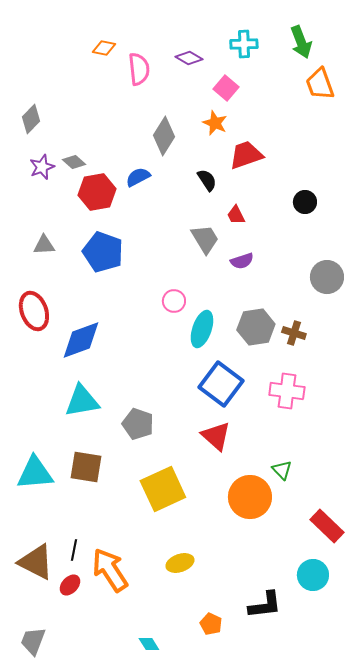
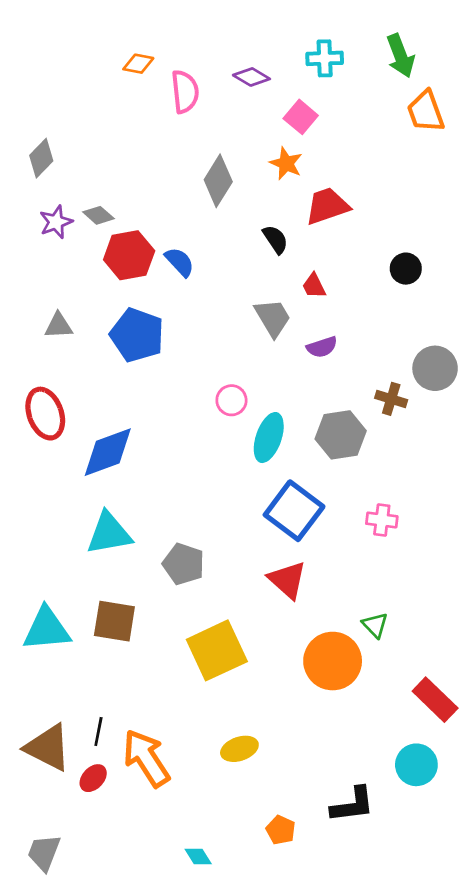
blue semicircle: (138, 177) -> (180, 262), moved, turned 75
brown cross: (294, 333) -> (391, 399), moved
pink cross: (287, 391) -> (382, 520), size x0.7

